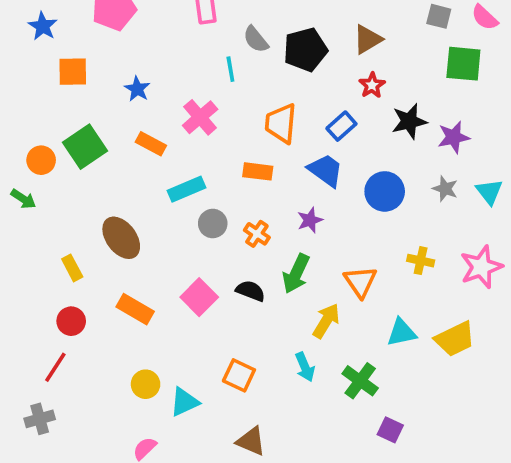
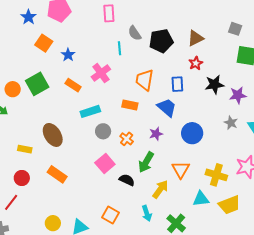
blue star: (43, 26) -> (28, 17), moved
orange square: (73, 72) -> (44, 43), moved, turned 30
blue rectangle: (341, 126) -> (177, 84), turned -56
blue circle: (385, 191) -> (192, 133), moved
yellow cross: (421, 261) -> (216, 175), moved, size x1.5
yellow rectangle: (72, 268) -> (25, 149), turned -56
black semicircle: (250, 291) -> (127, 180), moved
pink square: (199, 297) -> (105, 163), moved
yellow circle: (146, 384) -> (53, 223), moved

